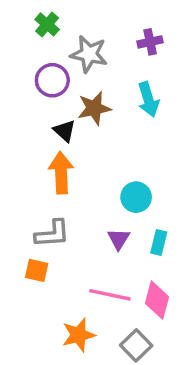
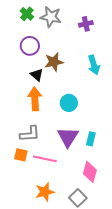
gray star: (89, 54) -> (51, 17), moved
cyan arrow: (148, 99) -> (94, 65), moved
cyan circle: (136, 197) -> (69, 103), moved
purple triangle: (119, 239) -> (68, 137), size x1.6
pink line: (110, 295) -> (45, 159), moved

